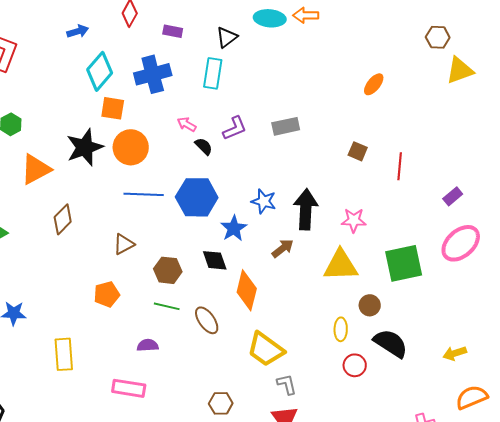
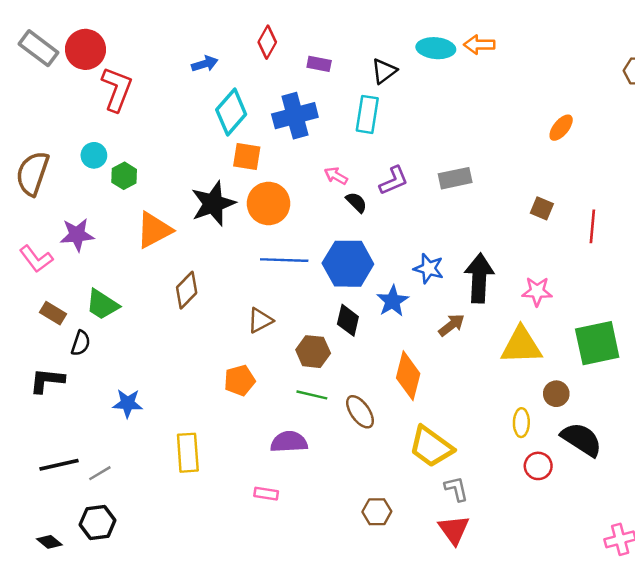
black diamond: (215, 260) -> (348, 320), moved, turned 32
purple semicircle: (148, 345) -> (289, 442), size x1.4
pink rectangle: (129, 388) -> (266, 494), size x0.6

